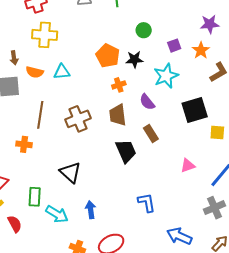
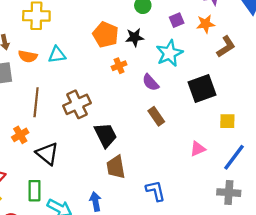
orange star: (201, 50) -> (206, 24), turned 30
brown trapezoid: (118, 115) -> (116, 167), moved
yellow square: (217, 133) -> (227, 121), moved
orange cross: (24, 144) -> (20, 135), turned -35
black trapezoid: (126, 151) -> (106, 135), moved
black triangle: (70, 172) -> (47, 154), moved
gray cross: (214, 208) -> (229, 193), turned 30

